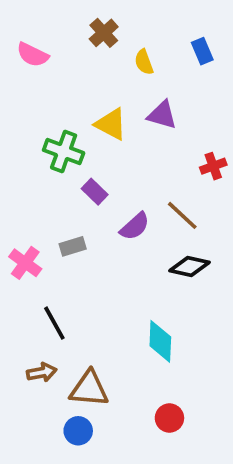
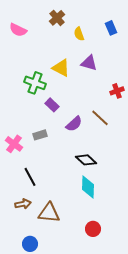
black diamond: (190, 266) -> (86, 160), moved, turned 30
blue circle: (78, 431) -> (30, 244), moved

